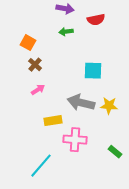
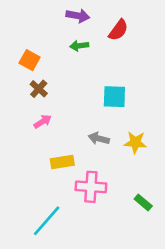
red semicircle: (96, 20) -> (118, 30), turned -42
gray arrow: (81, 103) -> (99, 138), size x0.6

